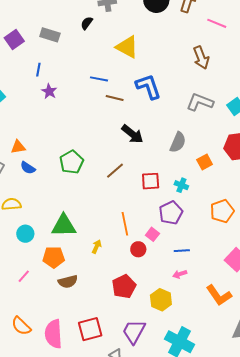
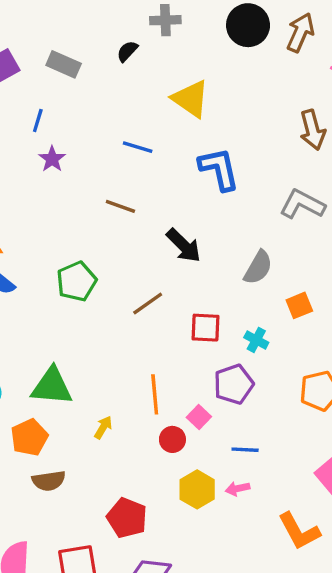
brown line: (115, 98) -> (120, 206), moved
orange pentagon: (54, 257) -> (29, 437), turned -30
red pentagon: (124, 286) -> (127, 518), moved, turned -30
yellow hexagon: (161, 300) -> (197, 489), moved

